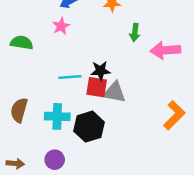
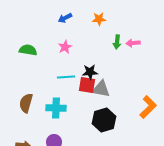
pink star: (61, 26) -> (65, 47), moved
pink arrow: (165, 50) -> (133, 43), moved, size x0.6
black hexagon: (89, 127) -> (104, 120), moved

